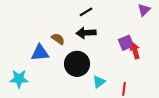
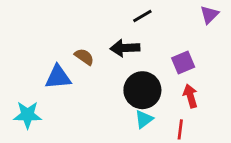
black line: (86, 12) -> (142, 16), moved
red arrow: (135, 51) -> (190, 96), moved
black circle: (77, 64) -> (142, 90), moved

